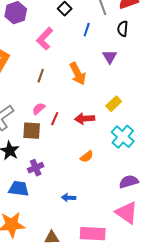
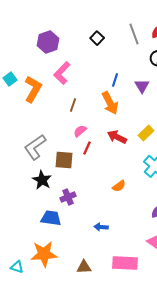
blue line: (87, 30) -> (115, 80), moved
pink L-shape: (45, 39) -> (62, 73), moved
pink semicircle: (39, 109) -> (80, 131), moved
red arrow: (85, 119) -> (117, 137), moved, turned 30

